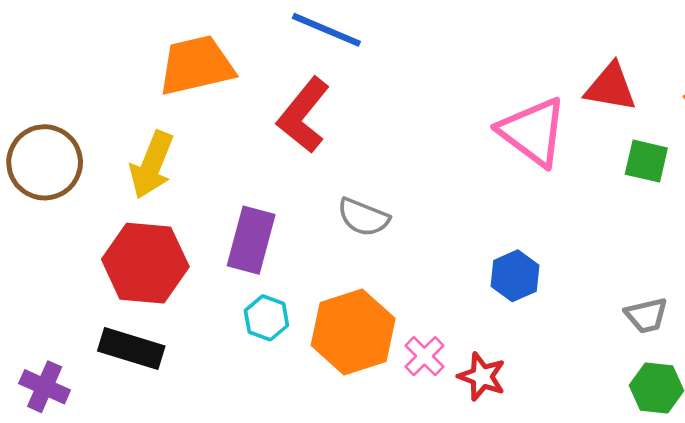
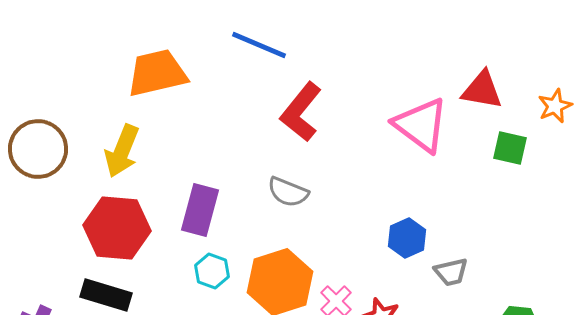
red L-shape: (303, 115) -> (301, 112), moved
gray trapezoid: (646, 315) -> (451, 272), moved

